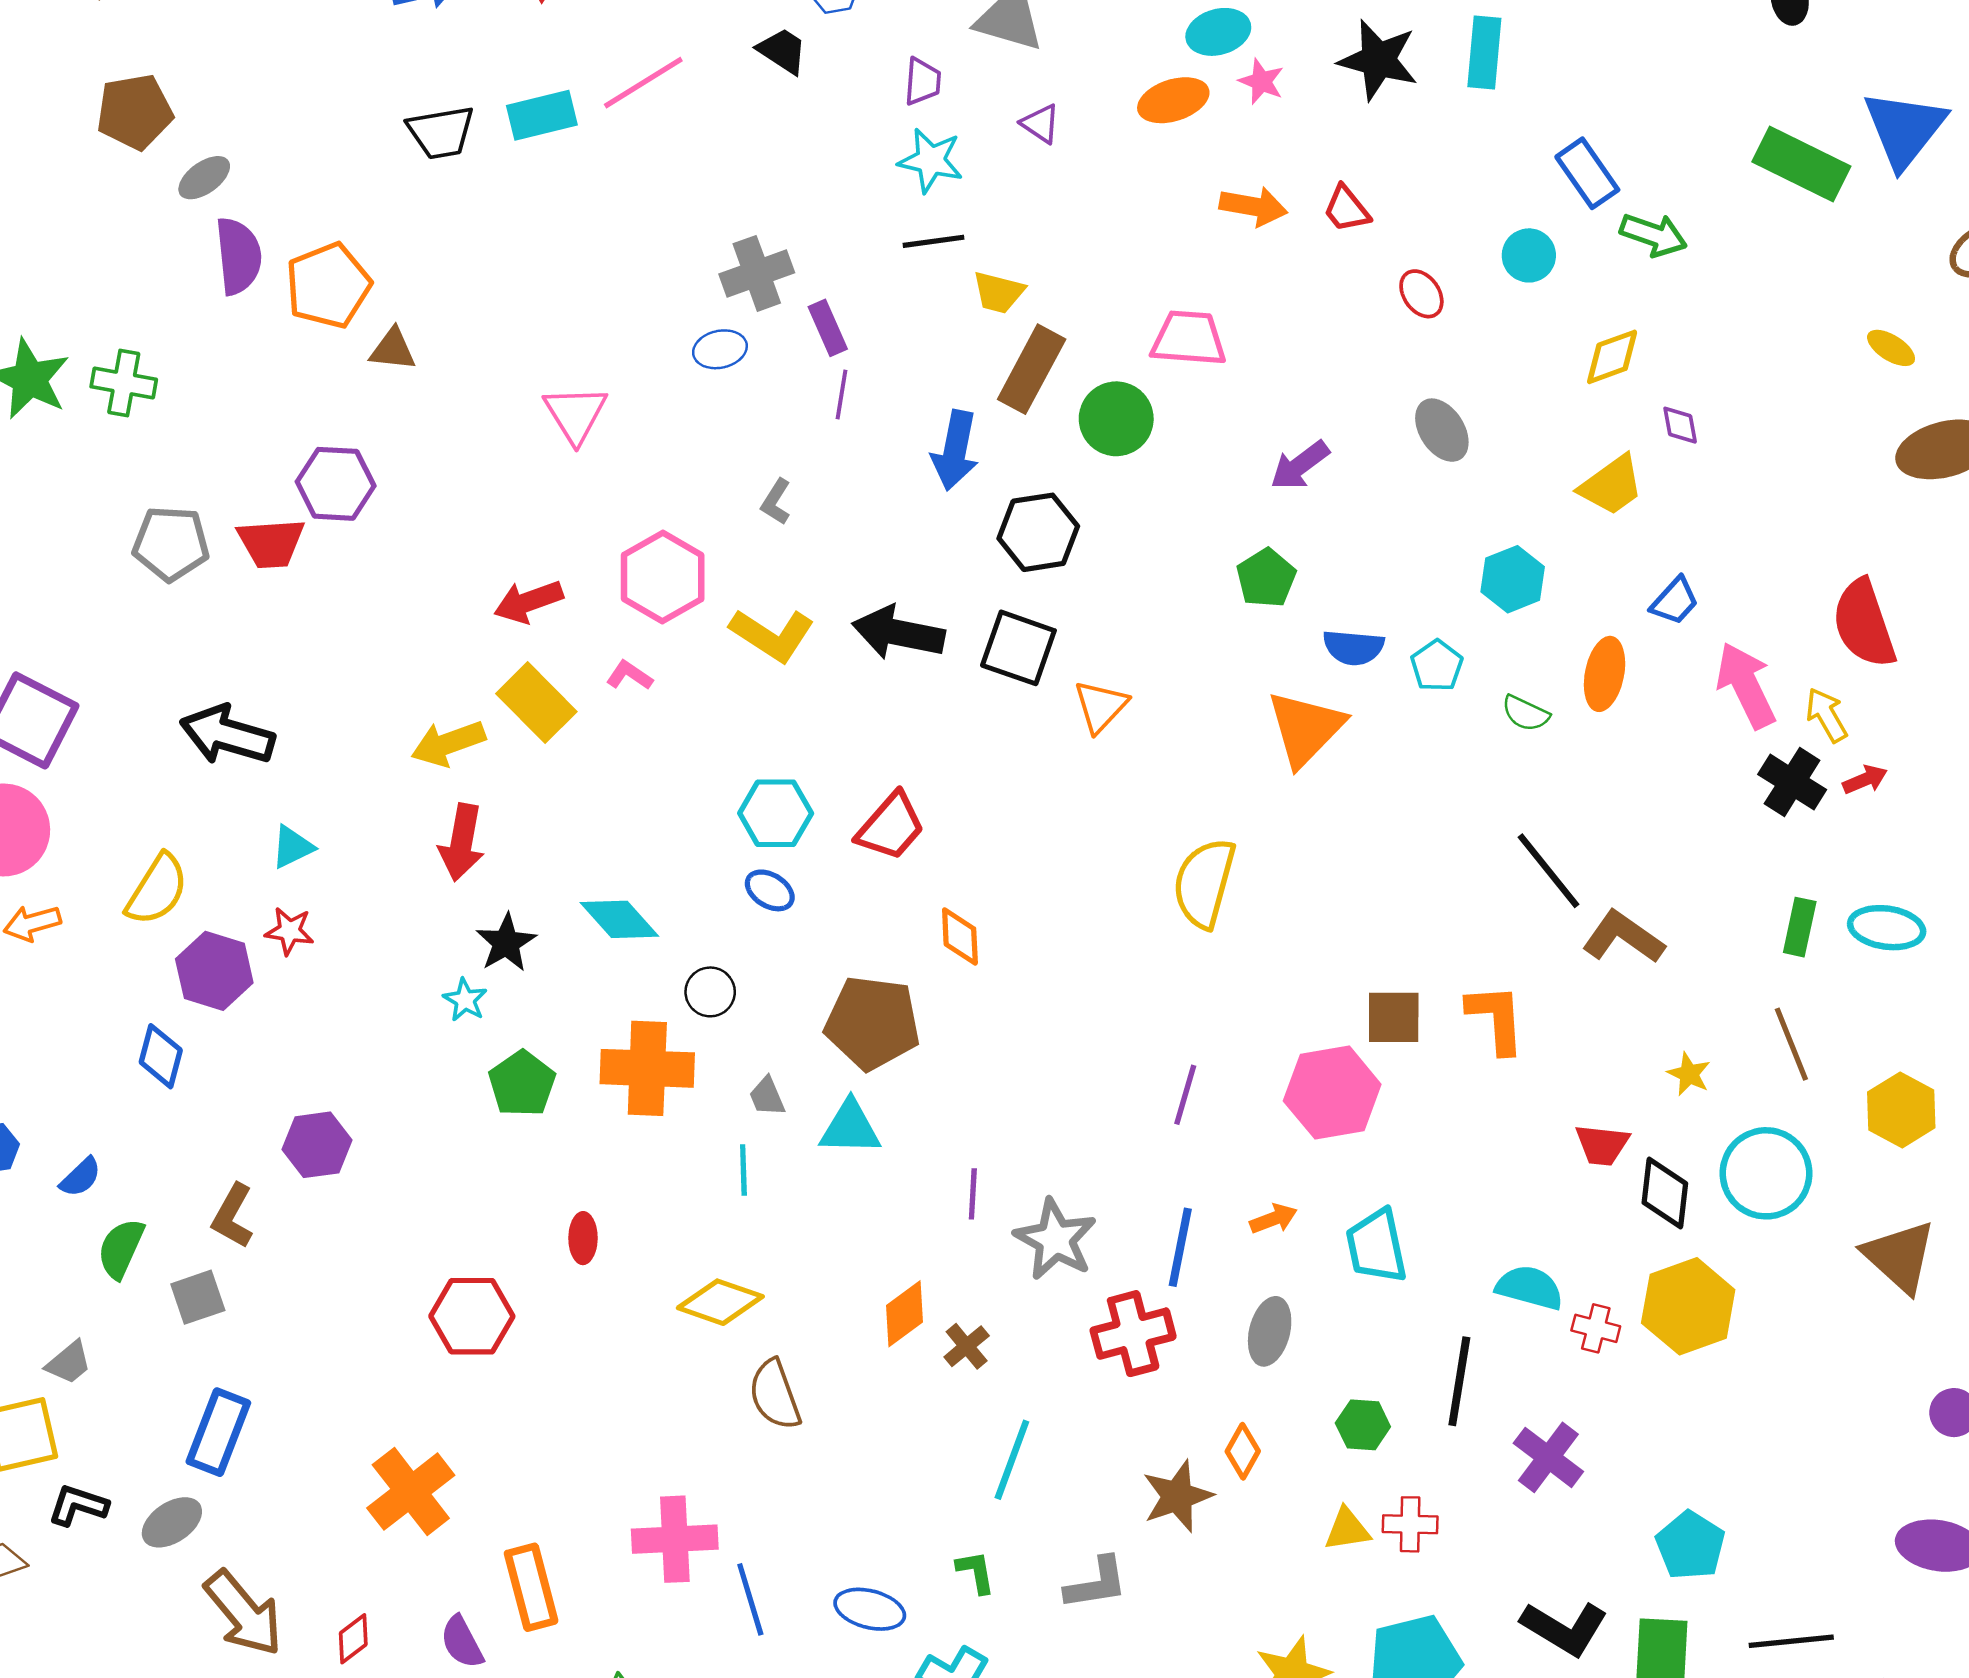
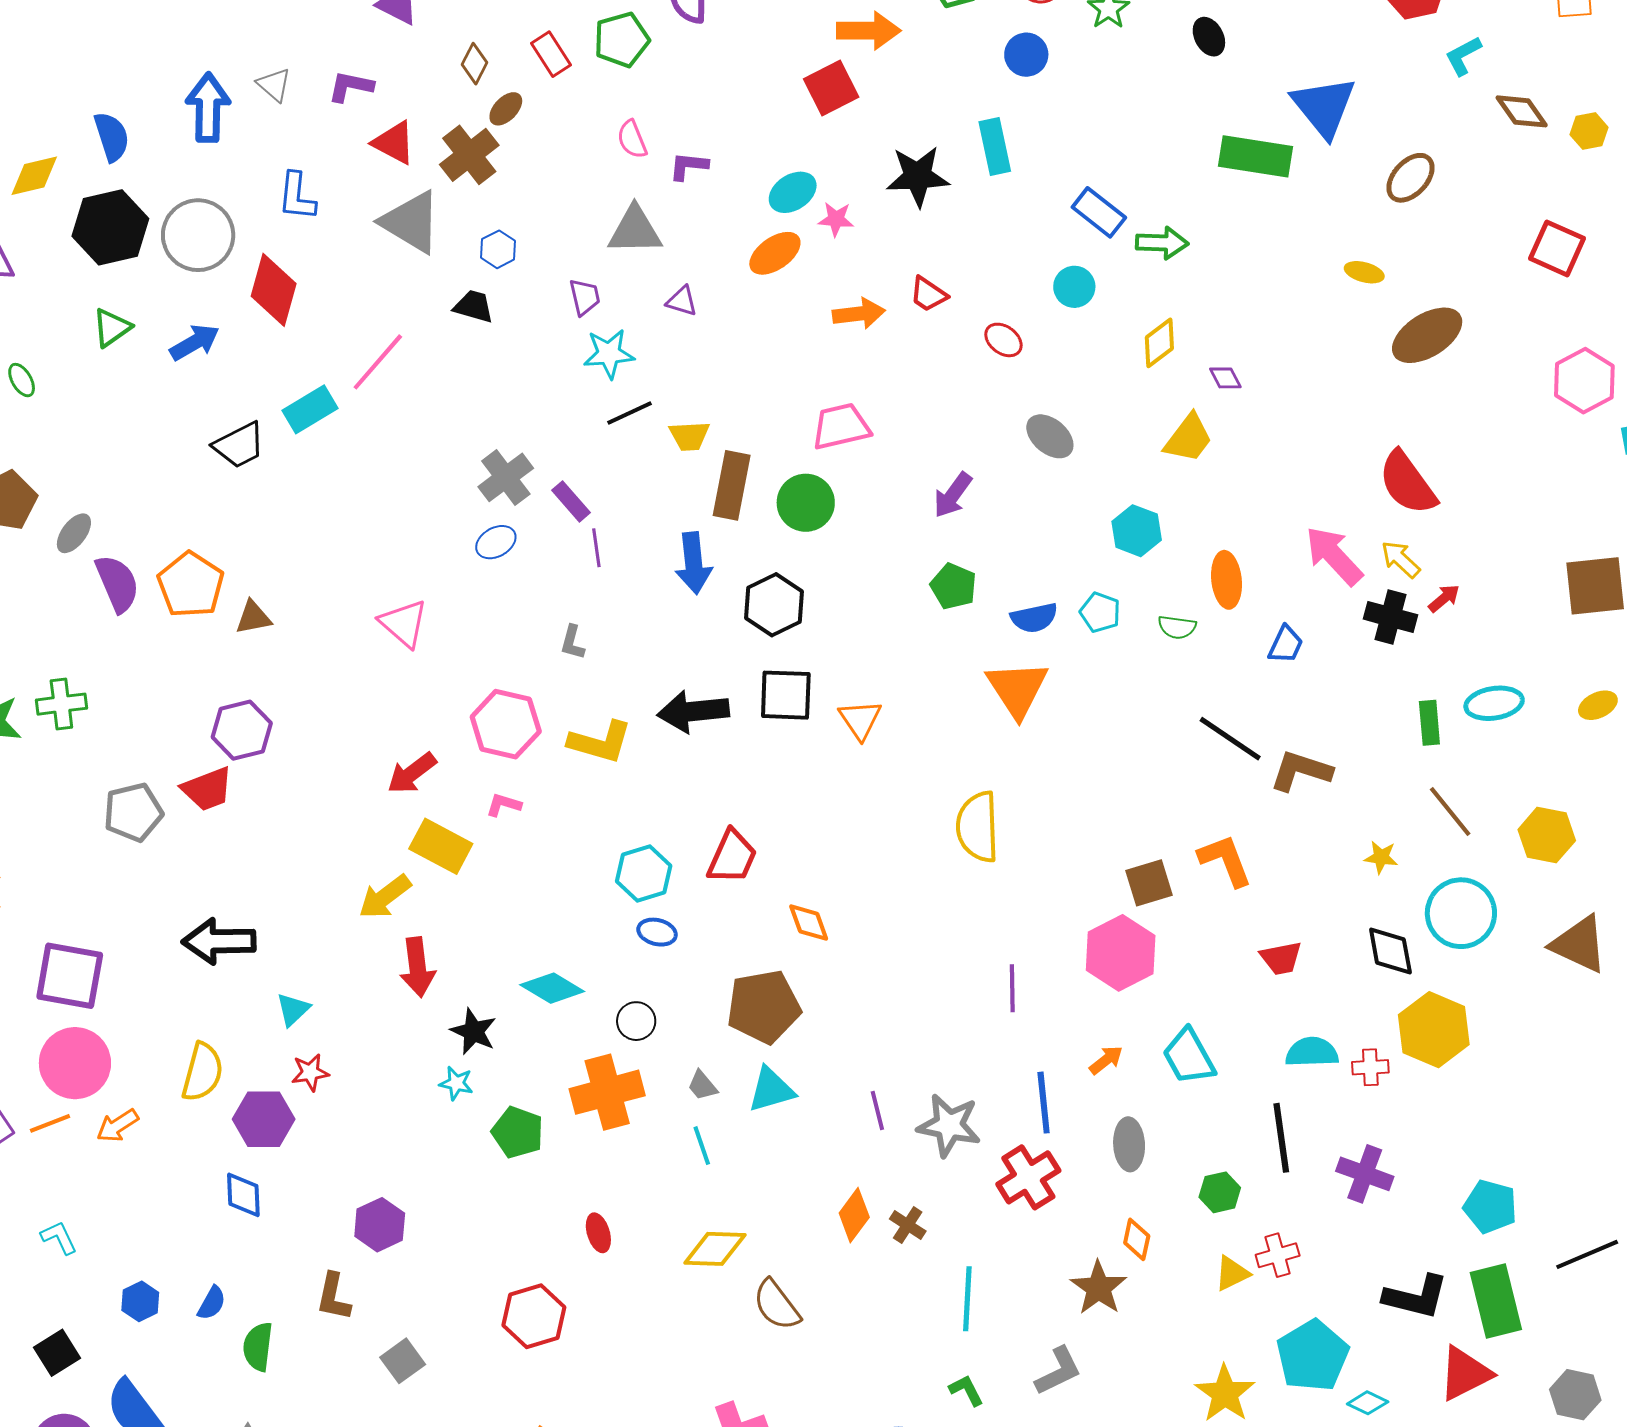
blue trapezoid: (1675, 601) -> (1286, 645), moved
red trapezoid: (1602, 1145) -> (1281, 958), moved
gray square: (198, 1297) -> (403, 1361), moved

